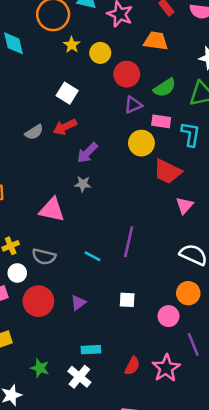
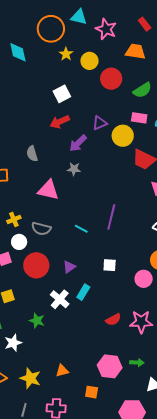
white square: (67, 93) -> (62, 94), turned 30
purple triangle: (133, 105) -> (100, 123), moved
gray semicircle: (34, 132) -> (32, 154), moved, turned 105
cyan rectangle: (91, 350) -> (83, 292), moved, turned -56
red semicircle: (132, 366) -> (113, 320), turned 35
pink star: (166, 368) -> (141, 322), turned 30
white cross: (79, 377) -> (60, 299), moved

